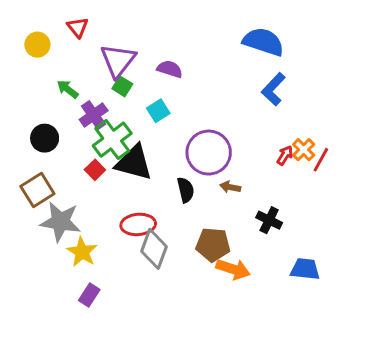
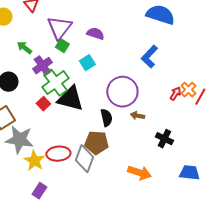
blue L-shape: (273, 89) -> (149, 57), moved
red ellipse: (138, 224) -> (58, 154), moved
brown pentagon: (213, 245) -> (96, 143), moved

